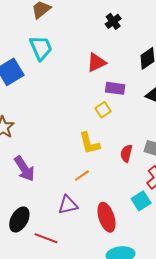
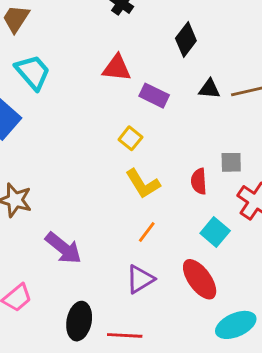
red triangle: (96, 62) -> (117, 68), turned 50
purple rectangle: (115, 88) -> (154, 96), turned 36
yellow square: (103, 110) -> (130, 138), moved
cyan square: (141, 201) -> (215, 232), moved

